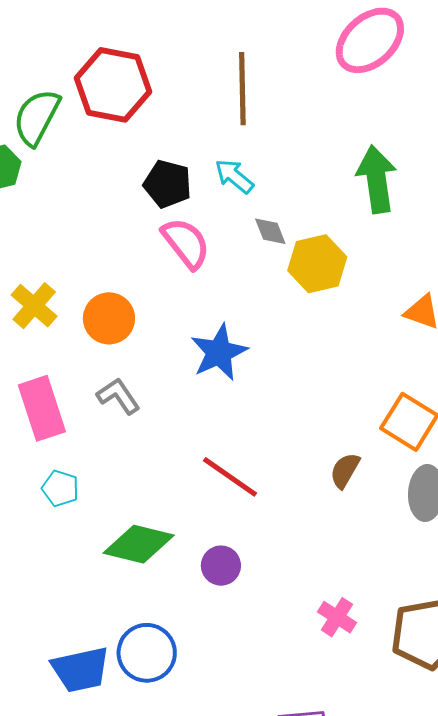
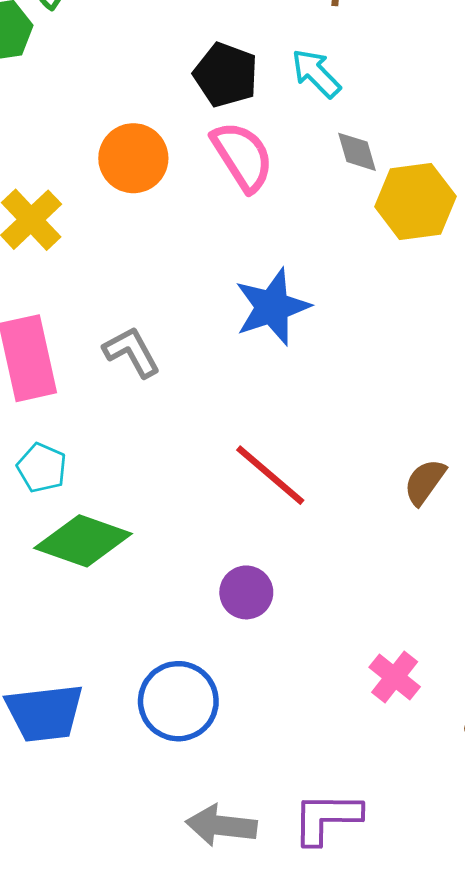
orange circle: (109, 318) -> (133, 158), moved
green diamond: (139, 544) -> (83, 541), moved
blue circle: (147, 653) -> (178, 701), moved

